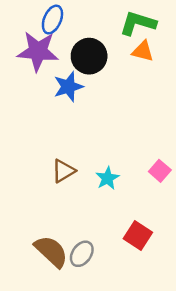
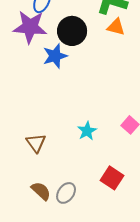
brown triangle: (63, 171) -> (36, 143), moved, turned -35
brown semicircle: (51, 251) -> (41, 191), size x0.7

